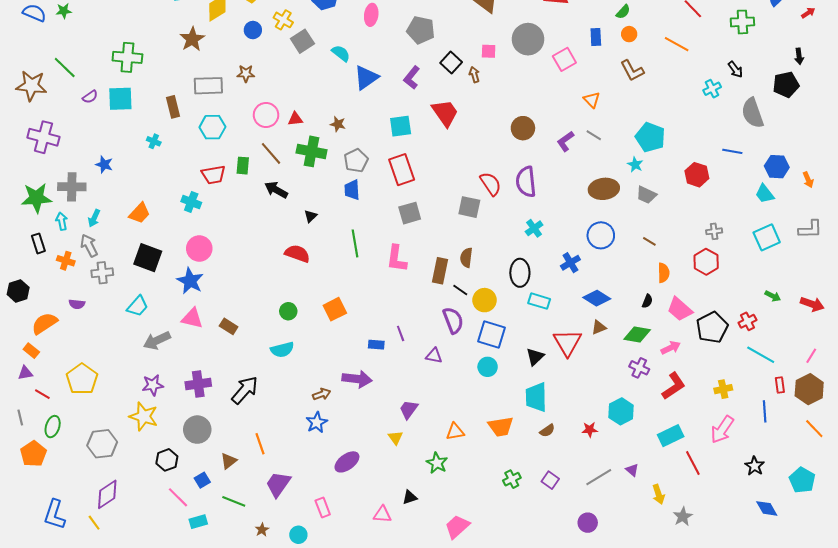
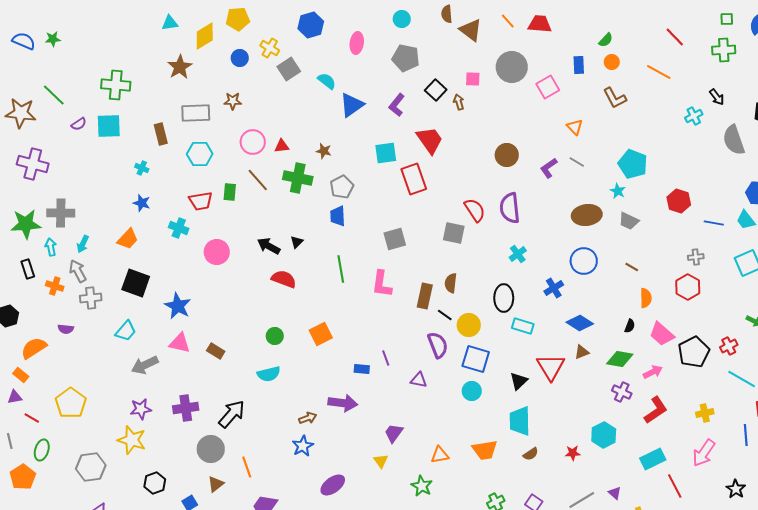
blue line: (732, 151) -> (714, 223), moved
blue star: (104, 165) -> (142, 203), moved
red rectangle: (402, 170) -> (414, 179), moved
black arrow: (276, 190) -> (269, 246), moved
pink circle: (199, 249) -> (217, 252), moved
gray circle: (197, 430) -> (211, 449), moved

